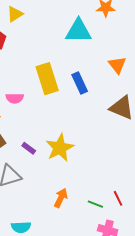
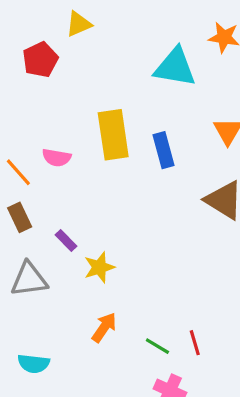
yellow star: (60, 148) -> (99, 267), moved, size x0.7

